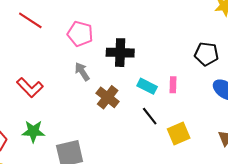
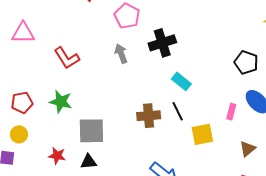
black cross: (120, 53) -> (162, 43), turned -32
pink rectangle: (173, 85) -> (231, 112), moved
brown cross: (108, 97) -> (149, 116), moved, turned 35

